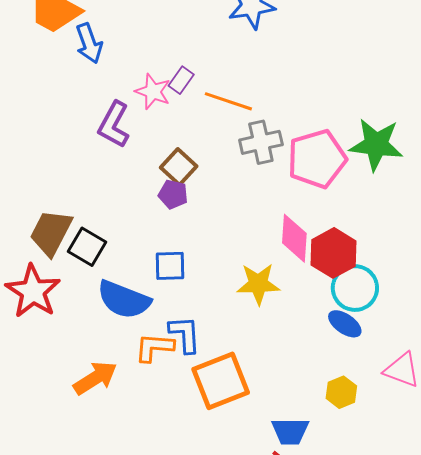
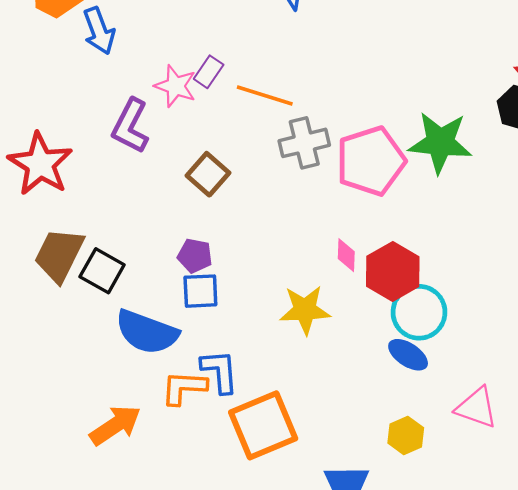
purple pentagon: (173, 194) -> (195, 256), moved
pink diamond: (294, 238) -> (346, 255), size x0.6
red star: (33, 291) -> (40, 164), moved

